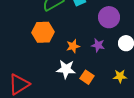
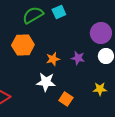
purple circle: (109, 17) -> (101, 33), moved
orange square: (87, 77) -> (66, 99), moved

